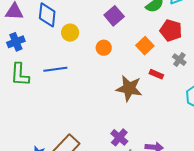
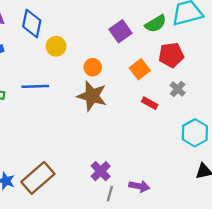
purple square: (114, 16) -> (121, 31), moved
red pentagon: (171, 30) -> (171, 55), turned -30
brown star: (129, 88) -> (92, 96), moved

